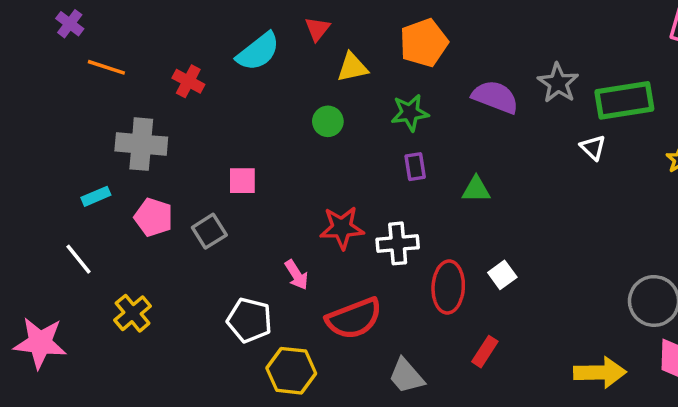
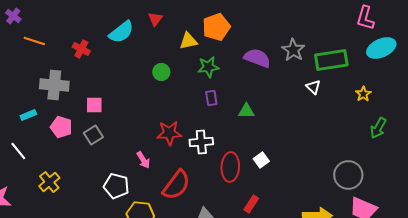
yellow triangle: (352, 67) -> (188, 41), moved
pink square: (242, 181) -> (94, 105), moved
red semicircle: (354, 318) -> (176, 185), turned -32

